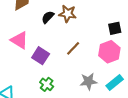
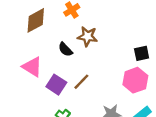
black semicircle: (48, 17) -> (65, 49), moved, turned -88
brown line: (73, 48) -> (81, 82), moved

